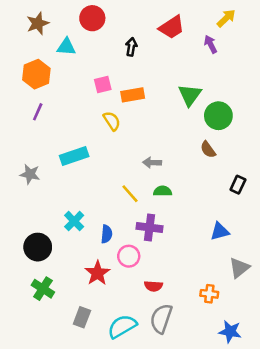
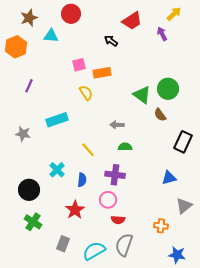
black arrow: (131, 47) -> (111, 41), moved, turned -64
orange hexagon: (36, 74) -> (16, 47), moved
green triangle: (190, 95) -> (142, 95), moved, turned -30
black rectangle: (238, 185) -> (183, 142), size x1.5
yellow line: (130, 194) -> (88, 150), moved
pink circle: (129, 256) -> (108, 200), moved

